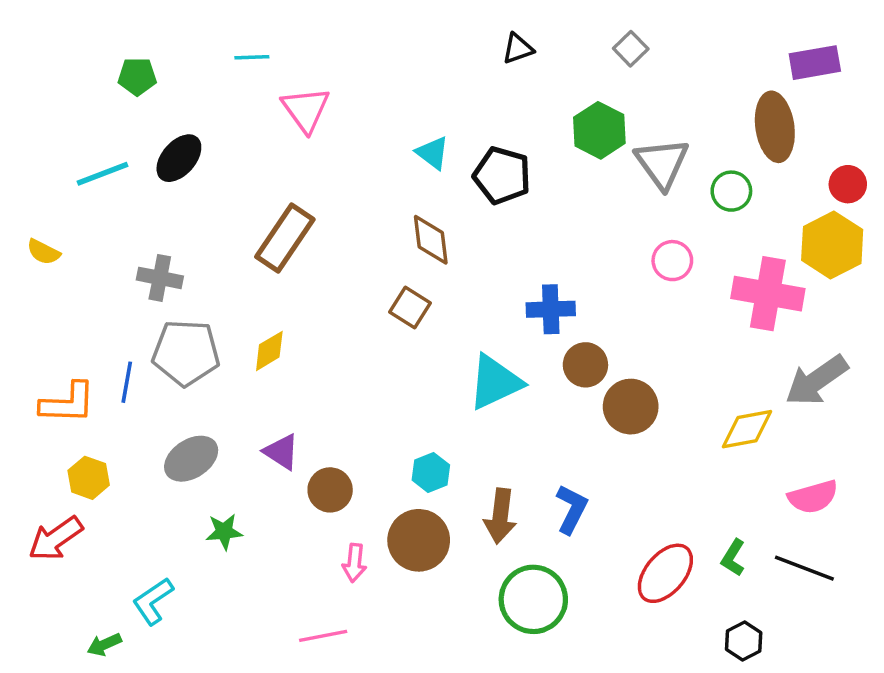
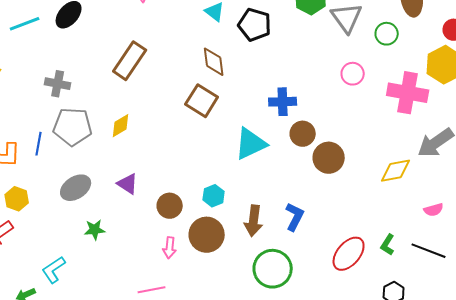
brown square: (410, 308) -> (202, 101), size x1.4
brown circle: (330, 490) -> (170, 206), moved
pink semicircle: (813, 497) -> (434, 210), size x0.7

